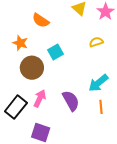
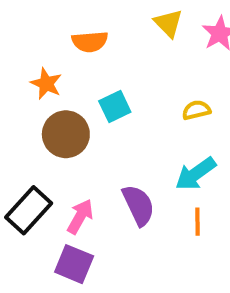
orange semicircle: (41, 20) -> (90, 42), turned -42
yellow semicircle: (96, 42) -> (196, 110), moved
pink arrow: (40, 98) -> (80, 217), moved

